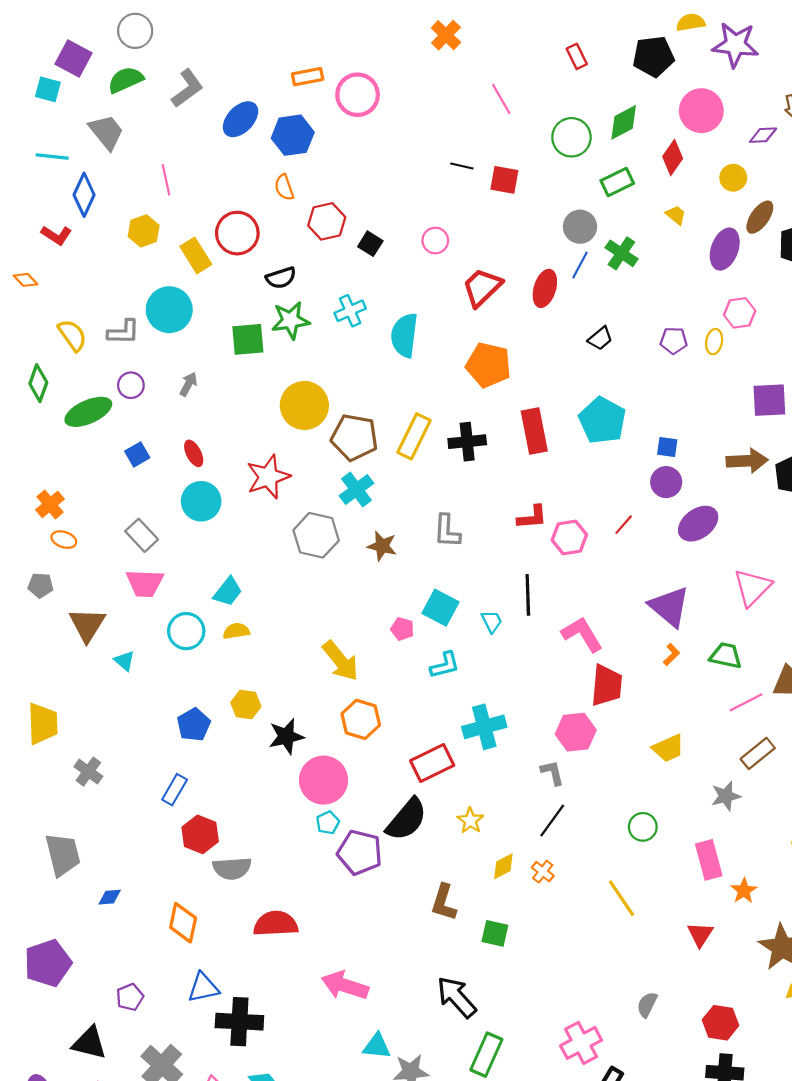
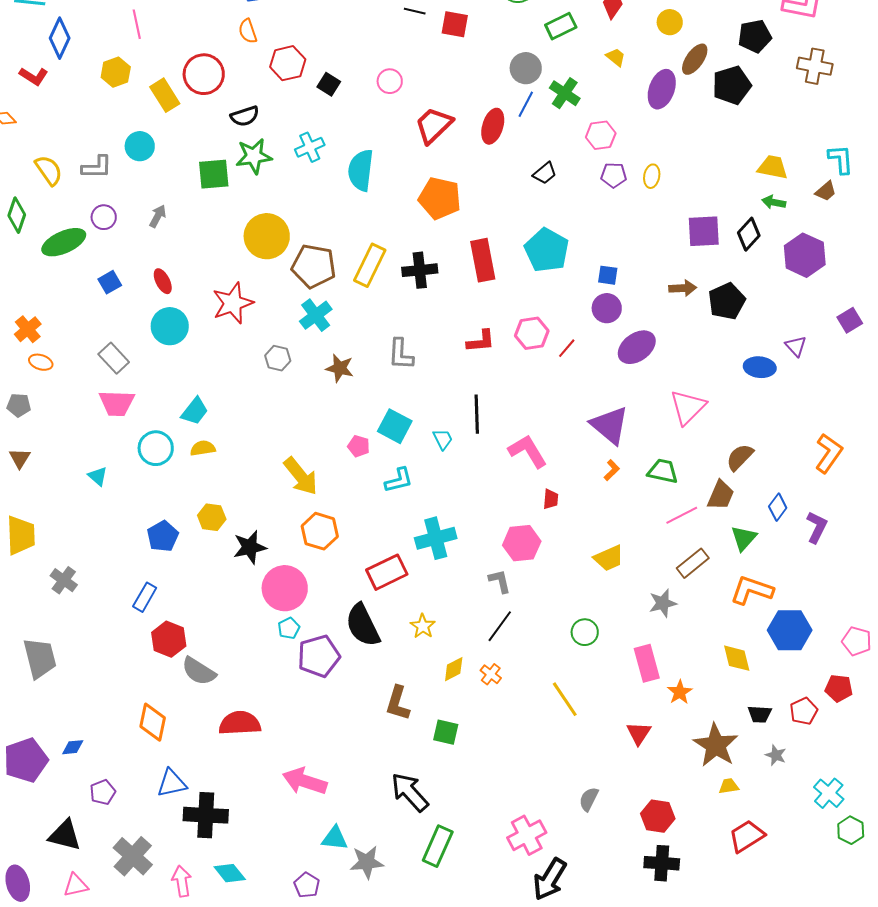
cyan circle: (169, 310) -> (140, 146), size x0.7
pink hexagon: (740, 313) -> (601, 135), moved
brown arrow: (747, 461) -> (683, 288), size x0.7
gray hexagon: (316, 535) -> (278, 358), size x0.6
pink hexagon: (569, 537) -> (532, 333), moved
brown triangle: (87, 625) -> (20, 458), moved, size x0.6
red trapezoid: (607, 685) -> (551, 499), size x0.5
black semicircle: (407, 819) -> (363, 625), turned 114
purple pentagon: (360, 852) -> (319, 656), turned -30
gray semicircle: (232, 868) -> (199, 671), turned 36
blue diamond: (110, 897) -> (73, 747), moved

